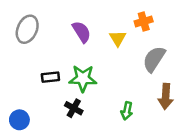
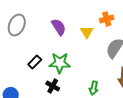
black rectangle: (50, 77) -> (35, 62), turned -40

